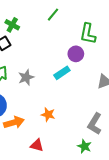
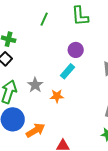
green L-shape: (88, 34) -> (80, 16), moved
orange star: (48, 115) -> (57, 96), moved

